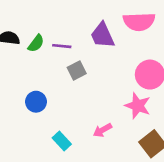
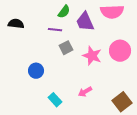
green semicircle: (36, 43) -> (64, 12), moved
pink star: (138, 106) -> (92, 56), moved

